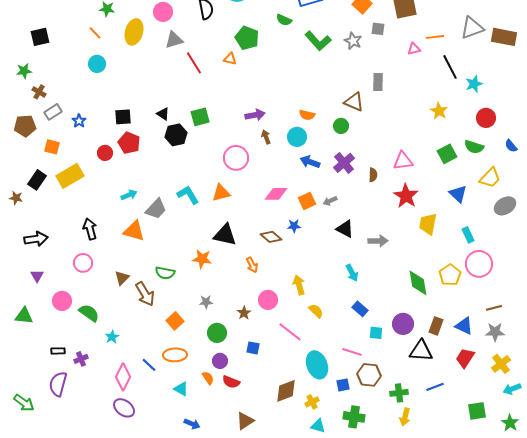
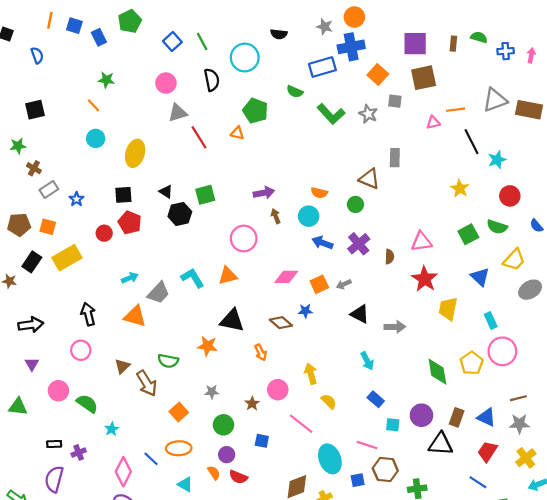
yellow ellipse: (134, 32) -> (135, 153), moved
brown pentagon: (25, 126) -> (19, 225), moved
blue line: (435, 387) -> (478, 482), moved, turned 54

